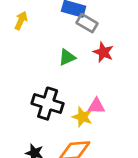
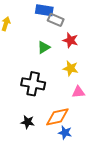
pink triangle: (96, 106) -> (78, 92), moved
yellow star: (82, 117) -> (71, 68), moved

